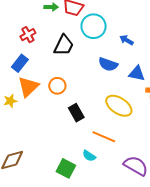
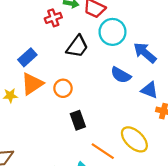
red cross: (28, 35) -> (53, 18), moved
blue arrow: (126, 40) -> (145, 53), size x1.6
yellow ellipse: (119, 106) -> (134, 139), moved

